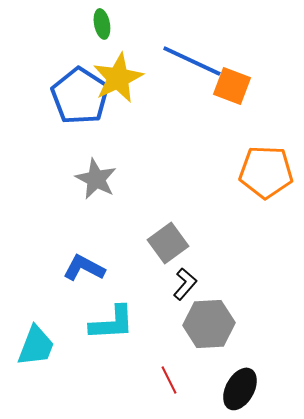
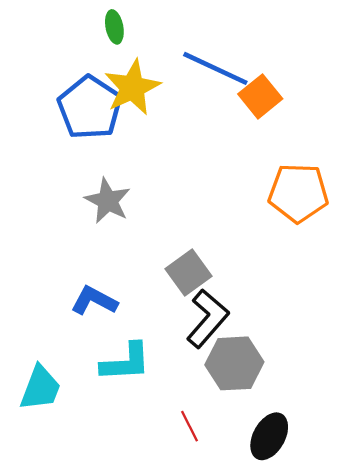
orange square: (232, 86) -> (260, 96), turned 30
black L-shape: (185, 284) -> (208, 319), size x1.6

